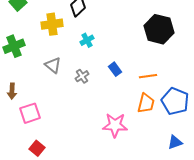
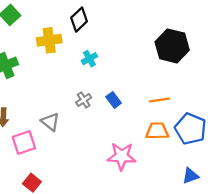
gray triangle: (53, 65) -> (50, 122), moved
blue rectangle: (115, 69) -> (114, 100), moved
orange trapezoid: (146, 103) -> (157, 131), turned -105

